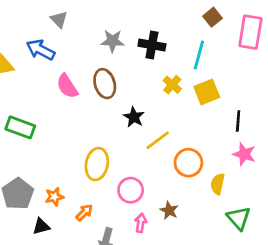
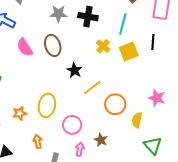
black line: (238, 121) -> (153, 42), moved
orange star: (54, 197) -> (20, 113), moved
orange arrow: (84, 213) -> (38, 142), turned -56

